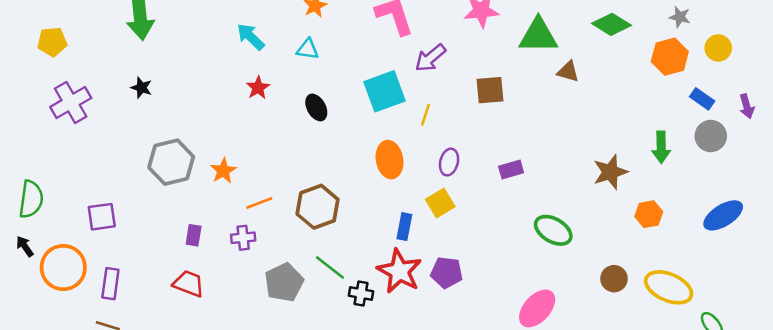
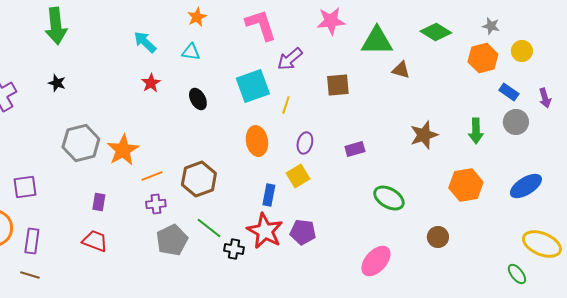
orange star: (223, 171) -> (123, 150), size x1.5
brown star: (610, 172) -> (424, 135), moved
orange hexagon: (649, 214) -> (466, 185), size x1.5
purple cross: (243, 238) -> (156, 204), moved
yellow ellipse: (669, 287) -> (542, 244), moved

